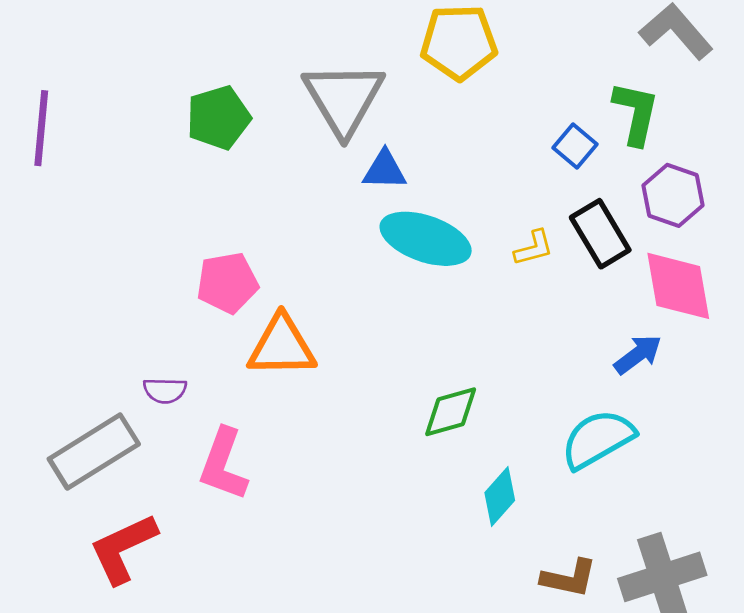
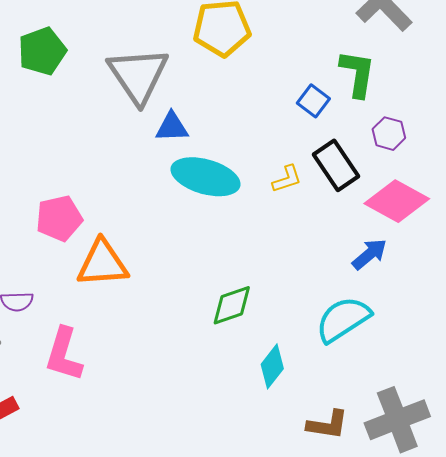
green pentagon: (218, 118) -> (42, 51), moved
purple hexagon: (673, 195) -> (389, 134), size x0.7
pink diamond: (678, 286) -> (397, 201), turned -48

